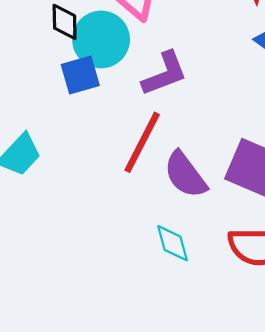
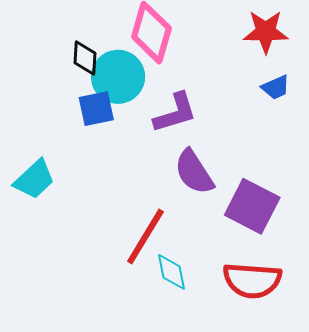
red line: (142, 142) -> (145, 237), moved
purple semicircle: (185, 175) -> (194, 172), moved

